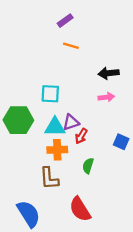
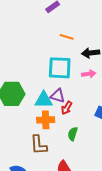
orange line: (71, 46) -> (67, 37), moved
cyan square: (50, 94) -> (60, 68), moved, size x1.4
purple triangle: (71, 122) -> (58, 96), turned 35

